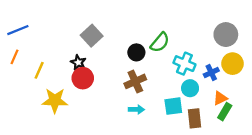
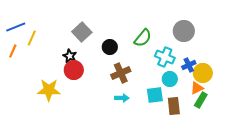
gray circle: (226, 35) -> (184, 31), moved
black circle: (136, 52) -> (110, 47), moved
yellow circle: (233, 64) -> (203, 73), moved
yellow line: (39, 70) -> (32, 38), moved

